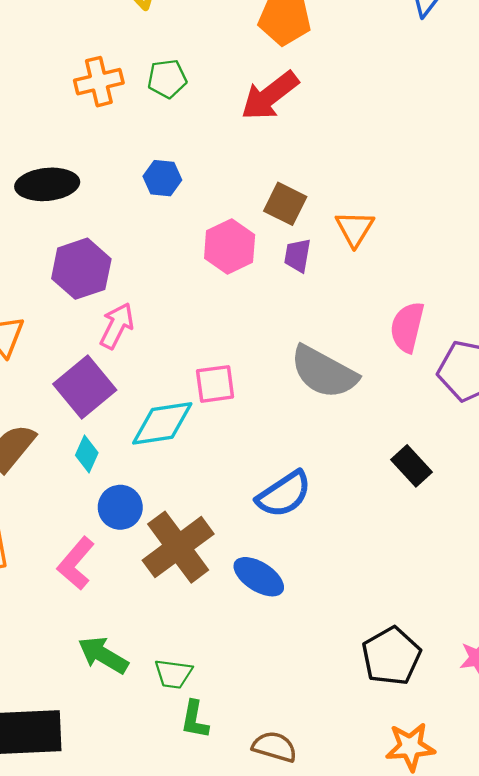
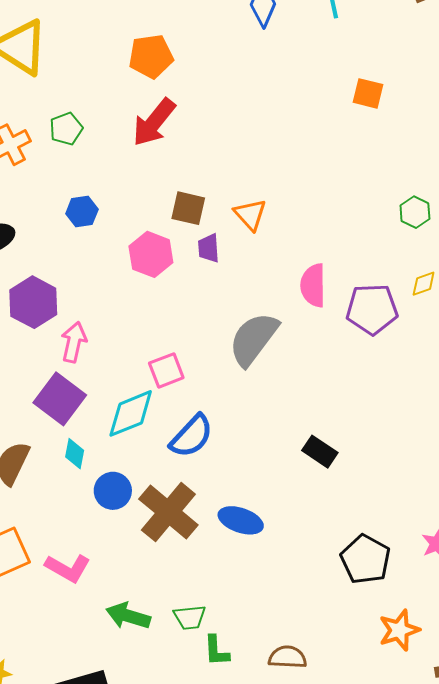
gray semicircle: (324, 372) -> (253, 339), turned 112
black rectangle: (412, 466) -> (320, 452), moved
blue semicircle: (284, 494) -> (191, 436), moved
pink L-shape: (76, 563) -> (68, 568), moved, turned -87

